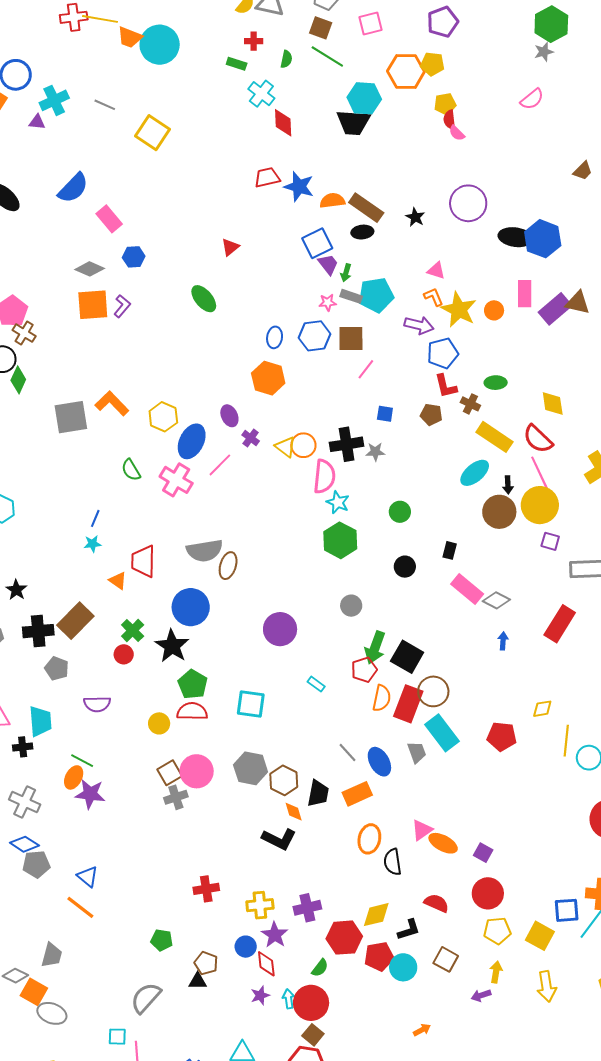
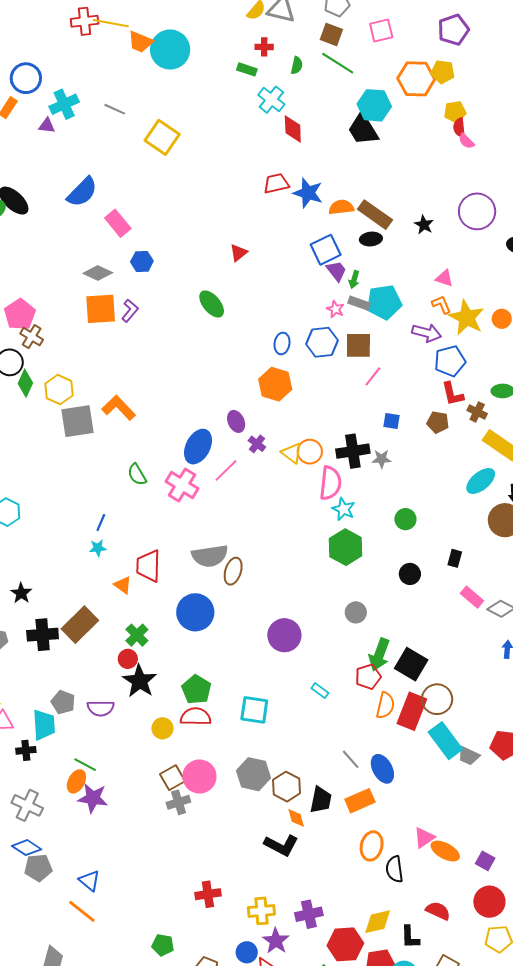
black trapezoid: (353, 122) -> (363, 129), turned 54
pink star: (328, 302) -> (335, 309), turned 30
yellow hexagon: (163, 417) -> (59, 390), moved
pink rectangle: (467, 589) -> (472, 597), size x0.7
black star: (172, 646) -> (140, 681), moved
gray pentagon: (57, 669) -> (63, 702), moved
gray trapezoid: (417, 752) -> (469, 756), moved, turned 135
black L-shape: (409, 930) -> (410, 937), turned 105

